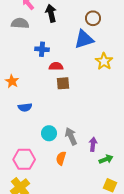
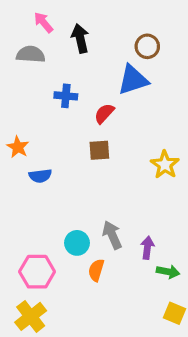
yellow star: (104, 61) -> (165, 165), moved
red semicircle: (56, 66) -> (104, 113), moved, turned -48
blue semicircle: (25, 107) -> (40, 176), moved
cyan circle: (49, 133) -> (77, 243), moved
green arrow: (106, 159) -> (168, 272), turned 32

